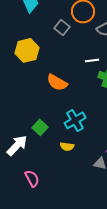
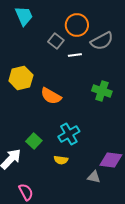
yellow hexagon: (27, 50) -> (21, 78), moved
white line: (92, 60) -> (75, 55), moved

